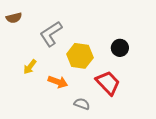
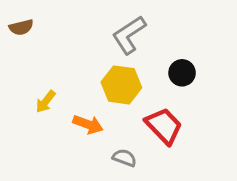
gray L-shape: (51, 34) -> (129, 35), moved

